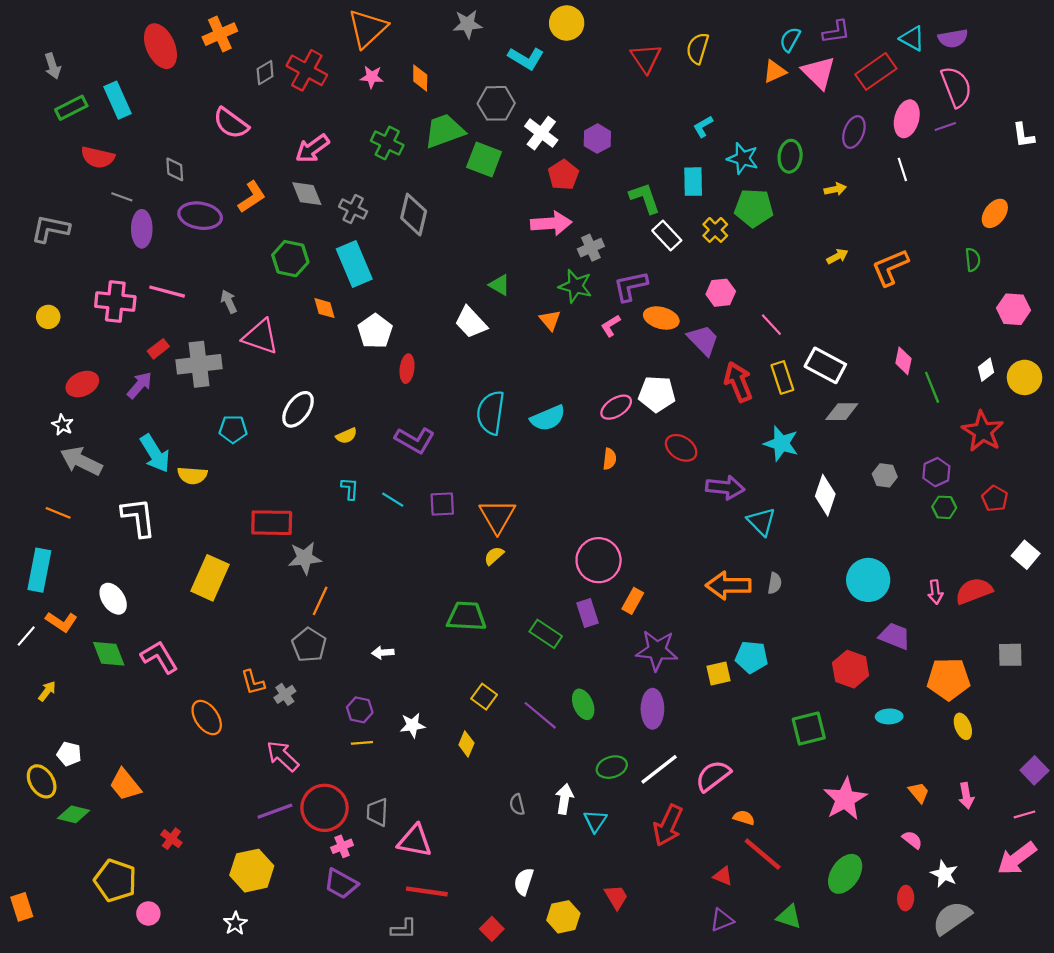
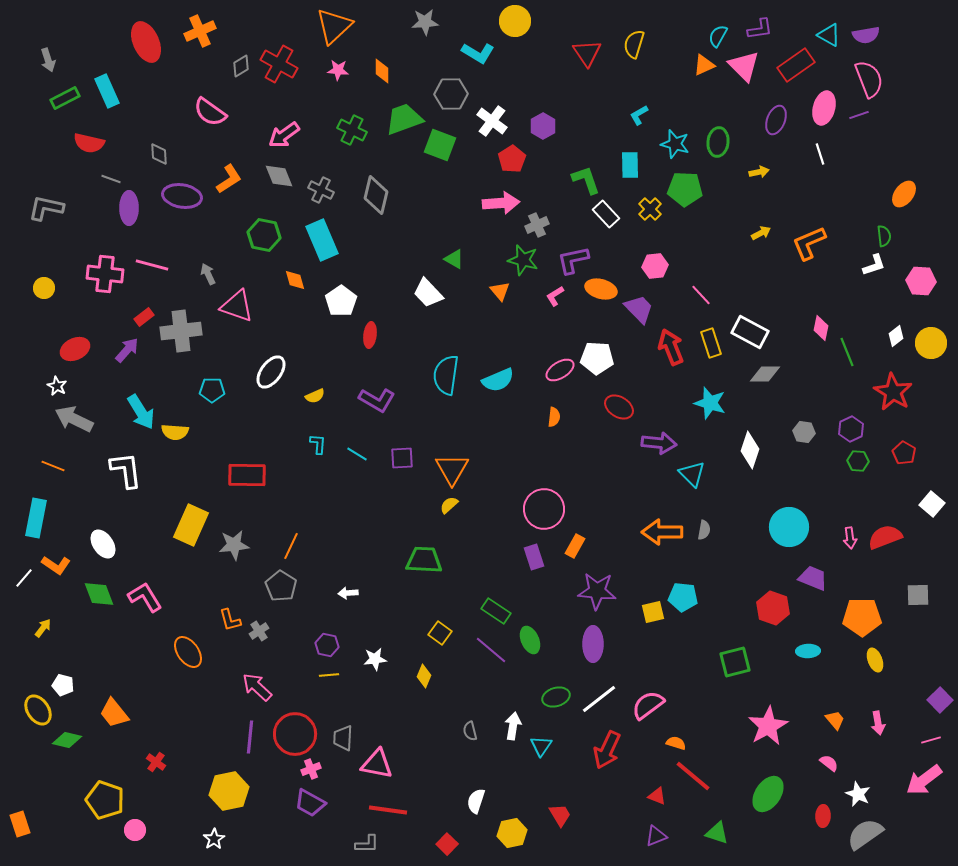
white L-shape: (1023, 135) -> (874, 265), moved, turned -100
gray star: (305, 558) -> (234, 545), moved
green rectangle: (546, 634) -> (496, 611), moved
purple line: (275, 811) -> (250, 737), turned -64

